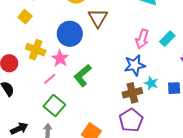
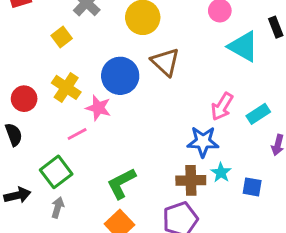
brown triangle: (98, 18) -> (165, 62), turned -30
pink star: (60, 58) -> (98, 108), turned -30
green L-shape: (83, 75) -> (121, 183), moved
green square: (54, 106) -> (56, 172), moved

